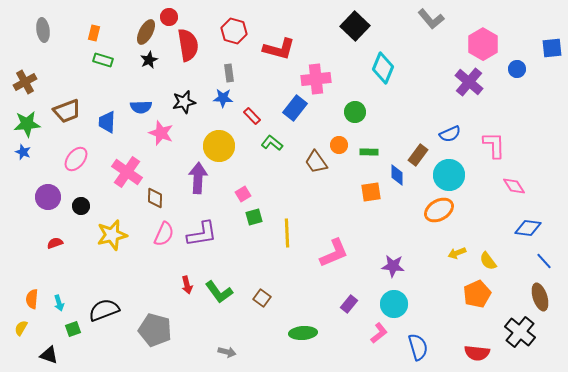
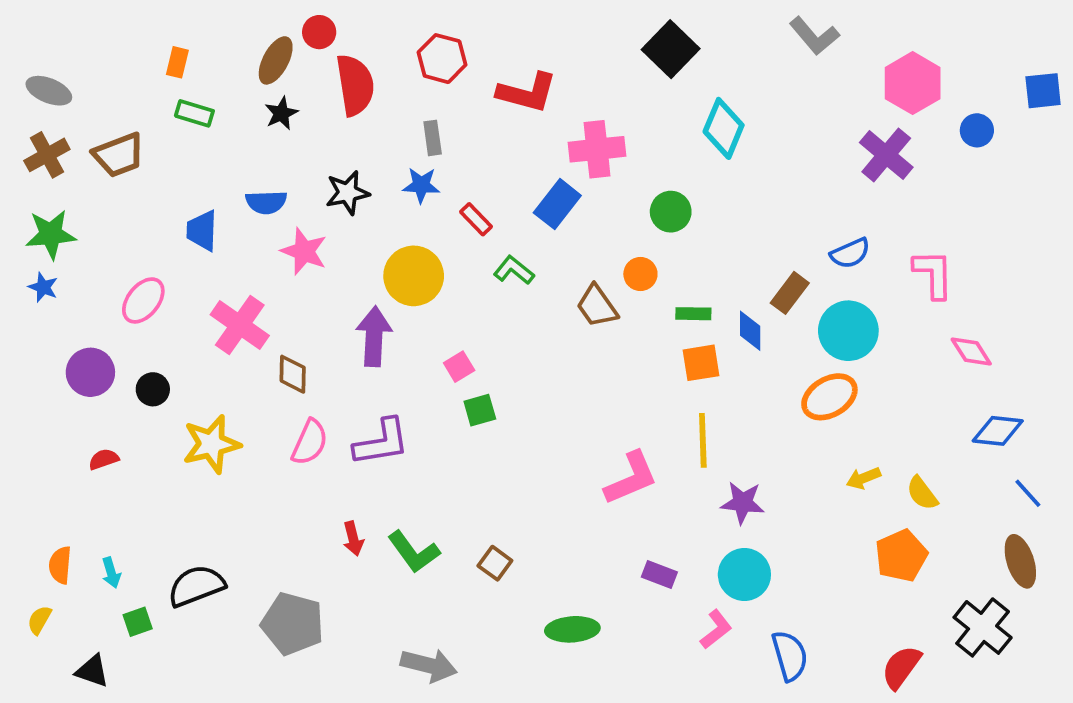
gray ellipse: (43, 30) -> (49, 91), moved, turned -60
brown trapezoid: (67, 111) -> (119, 155), moved
green rectangle: (369, 152) -> (693, 314), moved
yellow line: (287, 233) -> (703, 440), moved
purple rectangle: (349, 304) -> (659, 575), turned 72
gray arrow: (227, 352) -> (429, 665), size x1.6
red semicircle: (477, 353) -> (901, 667), turned 120

